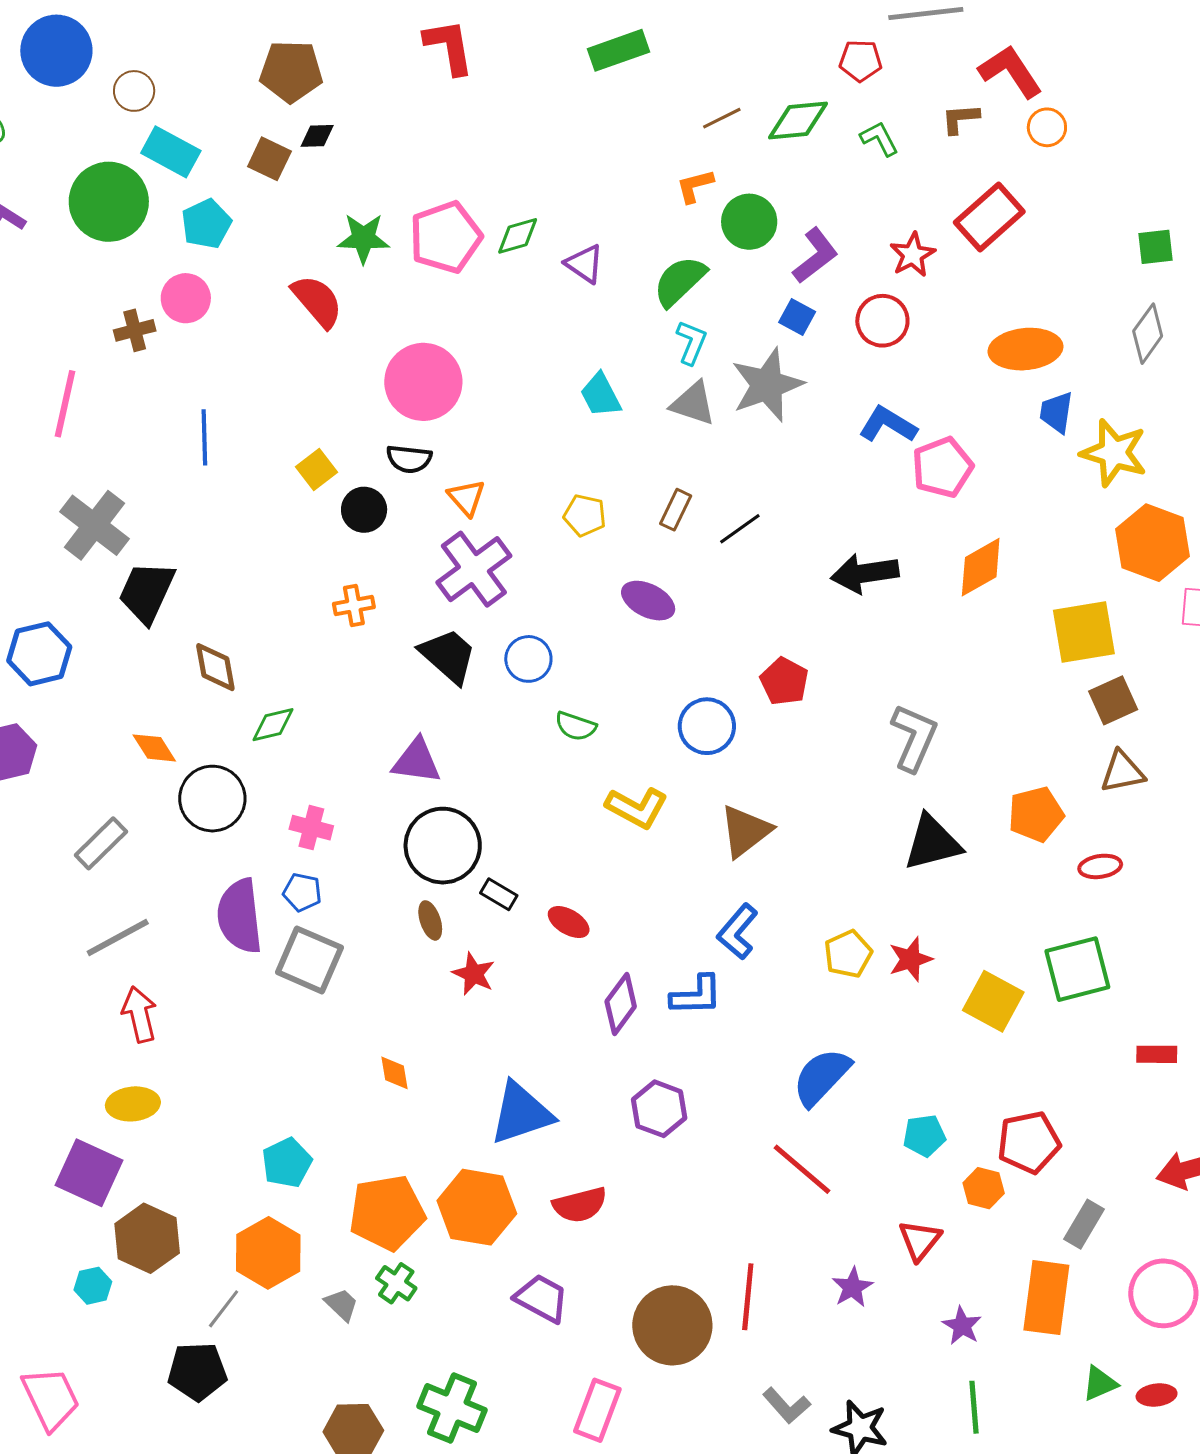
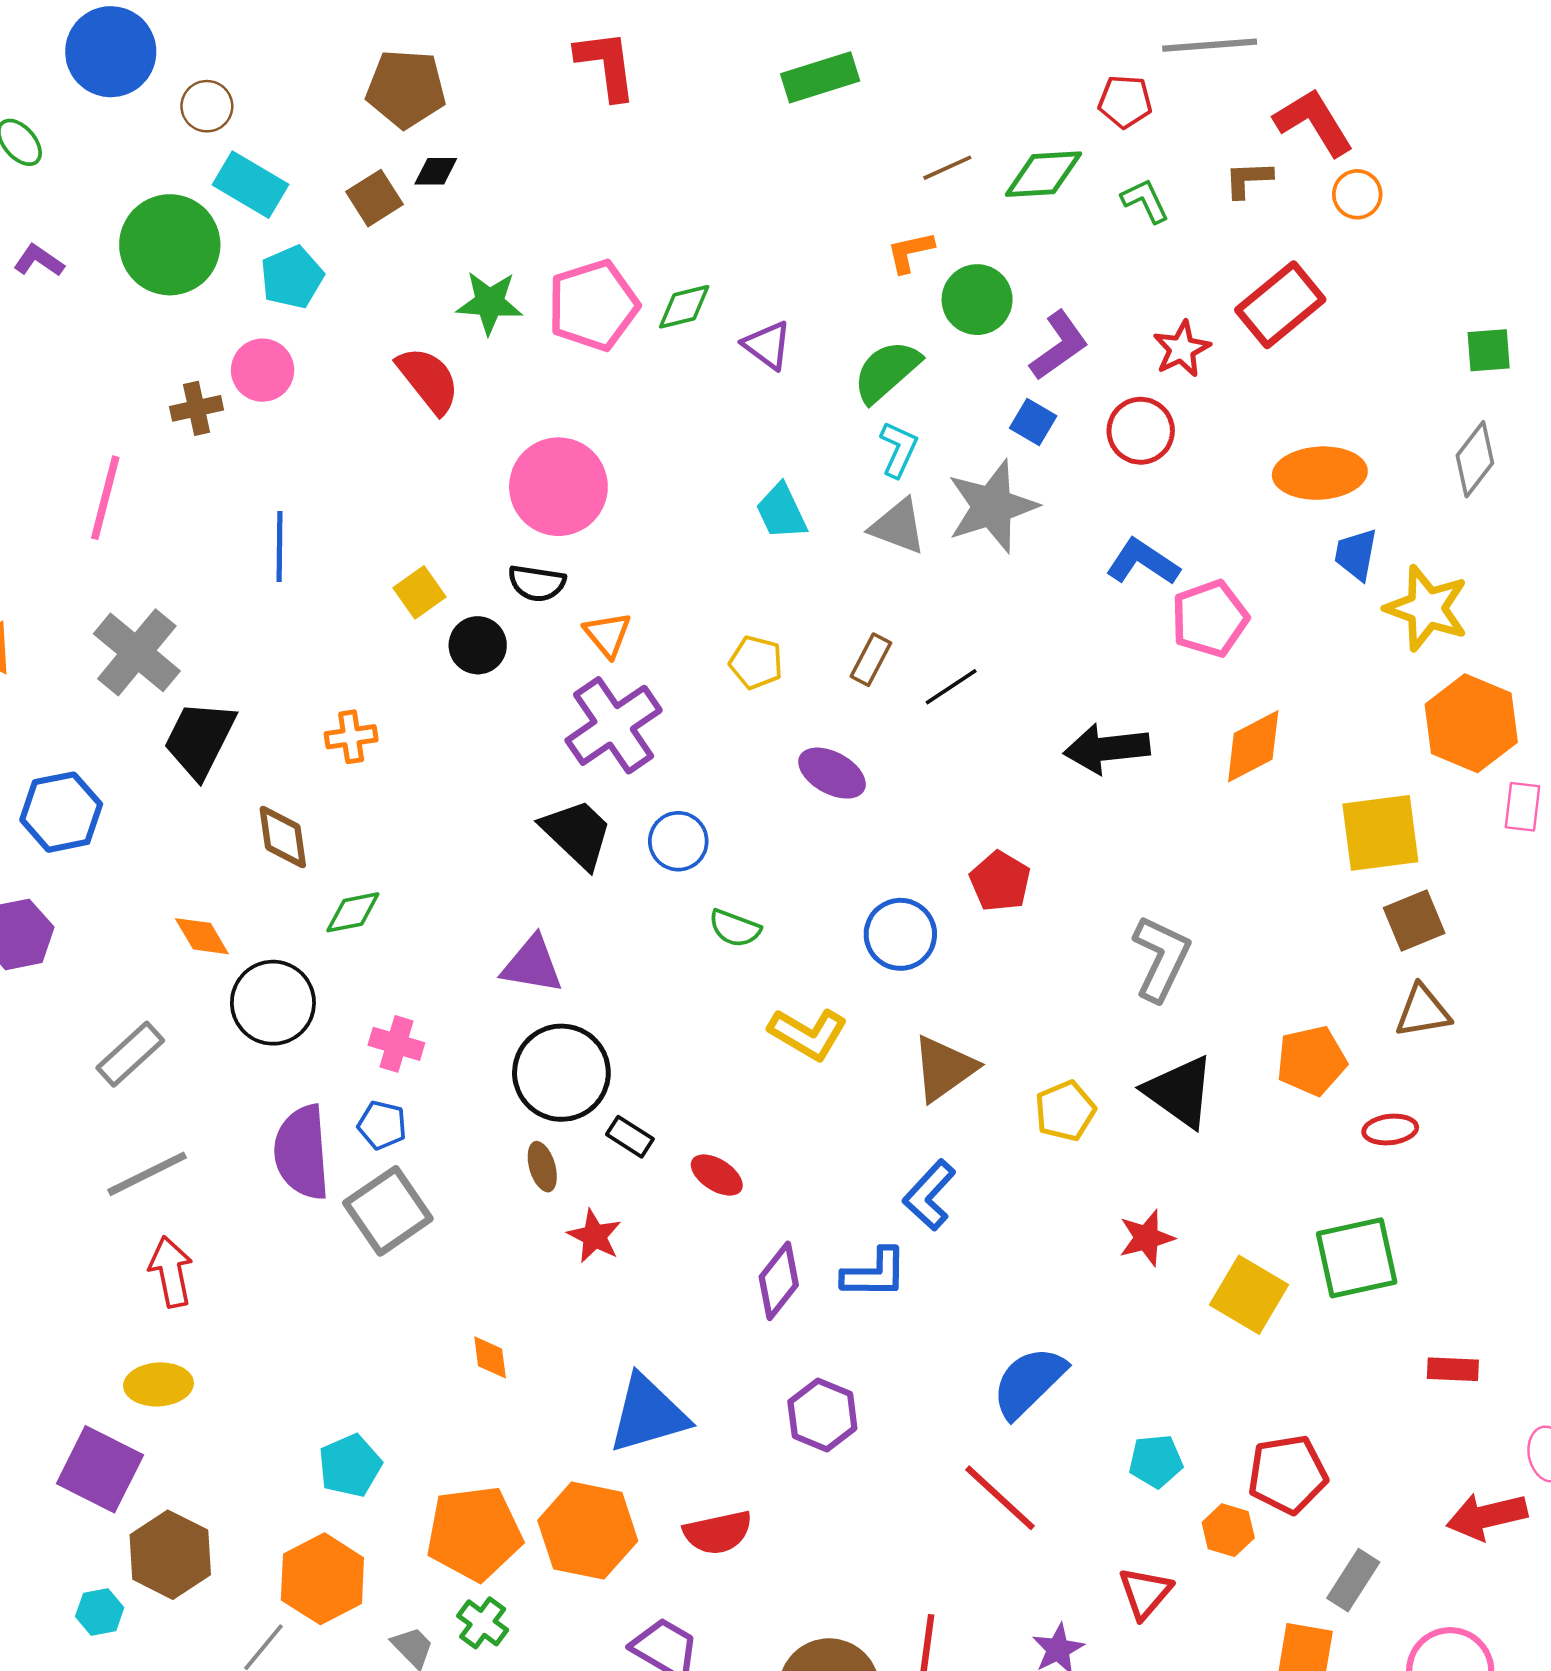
brown square: (269, 159) -> (375, 198), turned 30
orange cross: (354, 606) -> (351, 737), moved
black triangle: (932, 843) -> (1180, 1092), turned 48
yellow pentagon: (848, 954) -> (1065, 1111), moved
gray square: (309, 960) -> (388, 1211), turned 30

